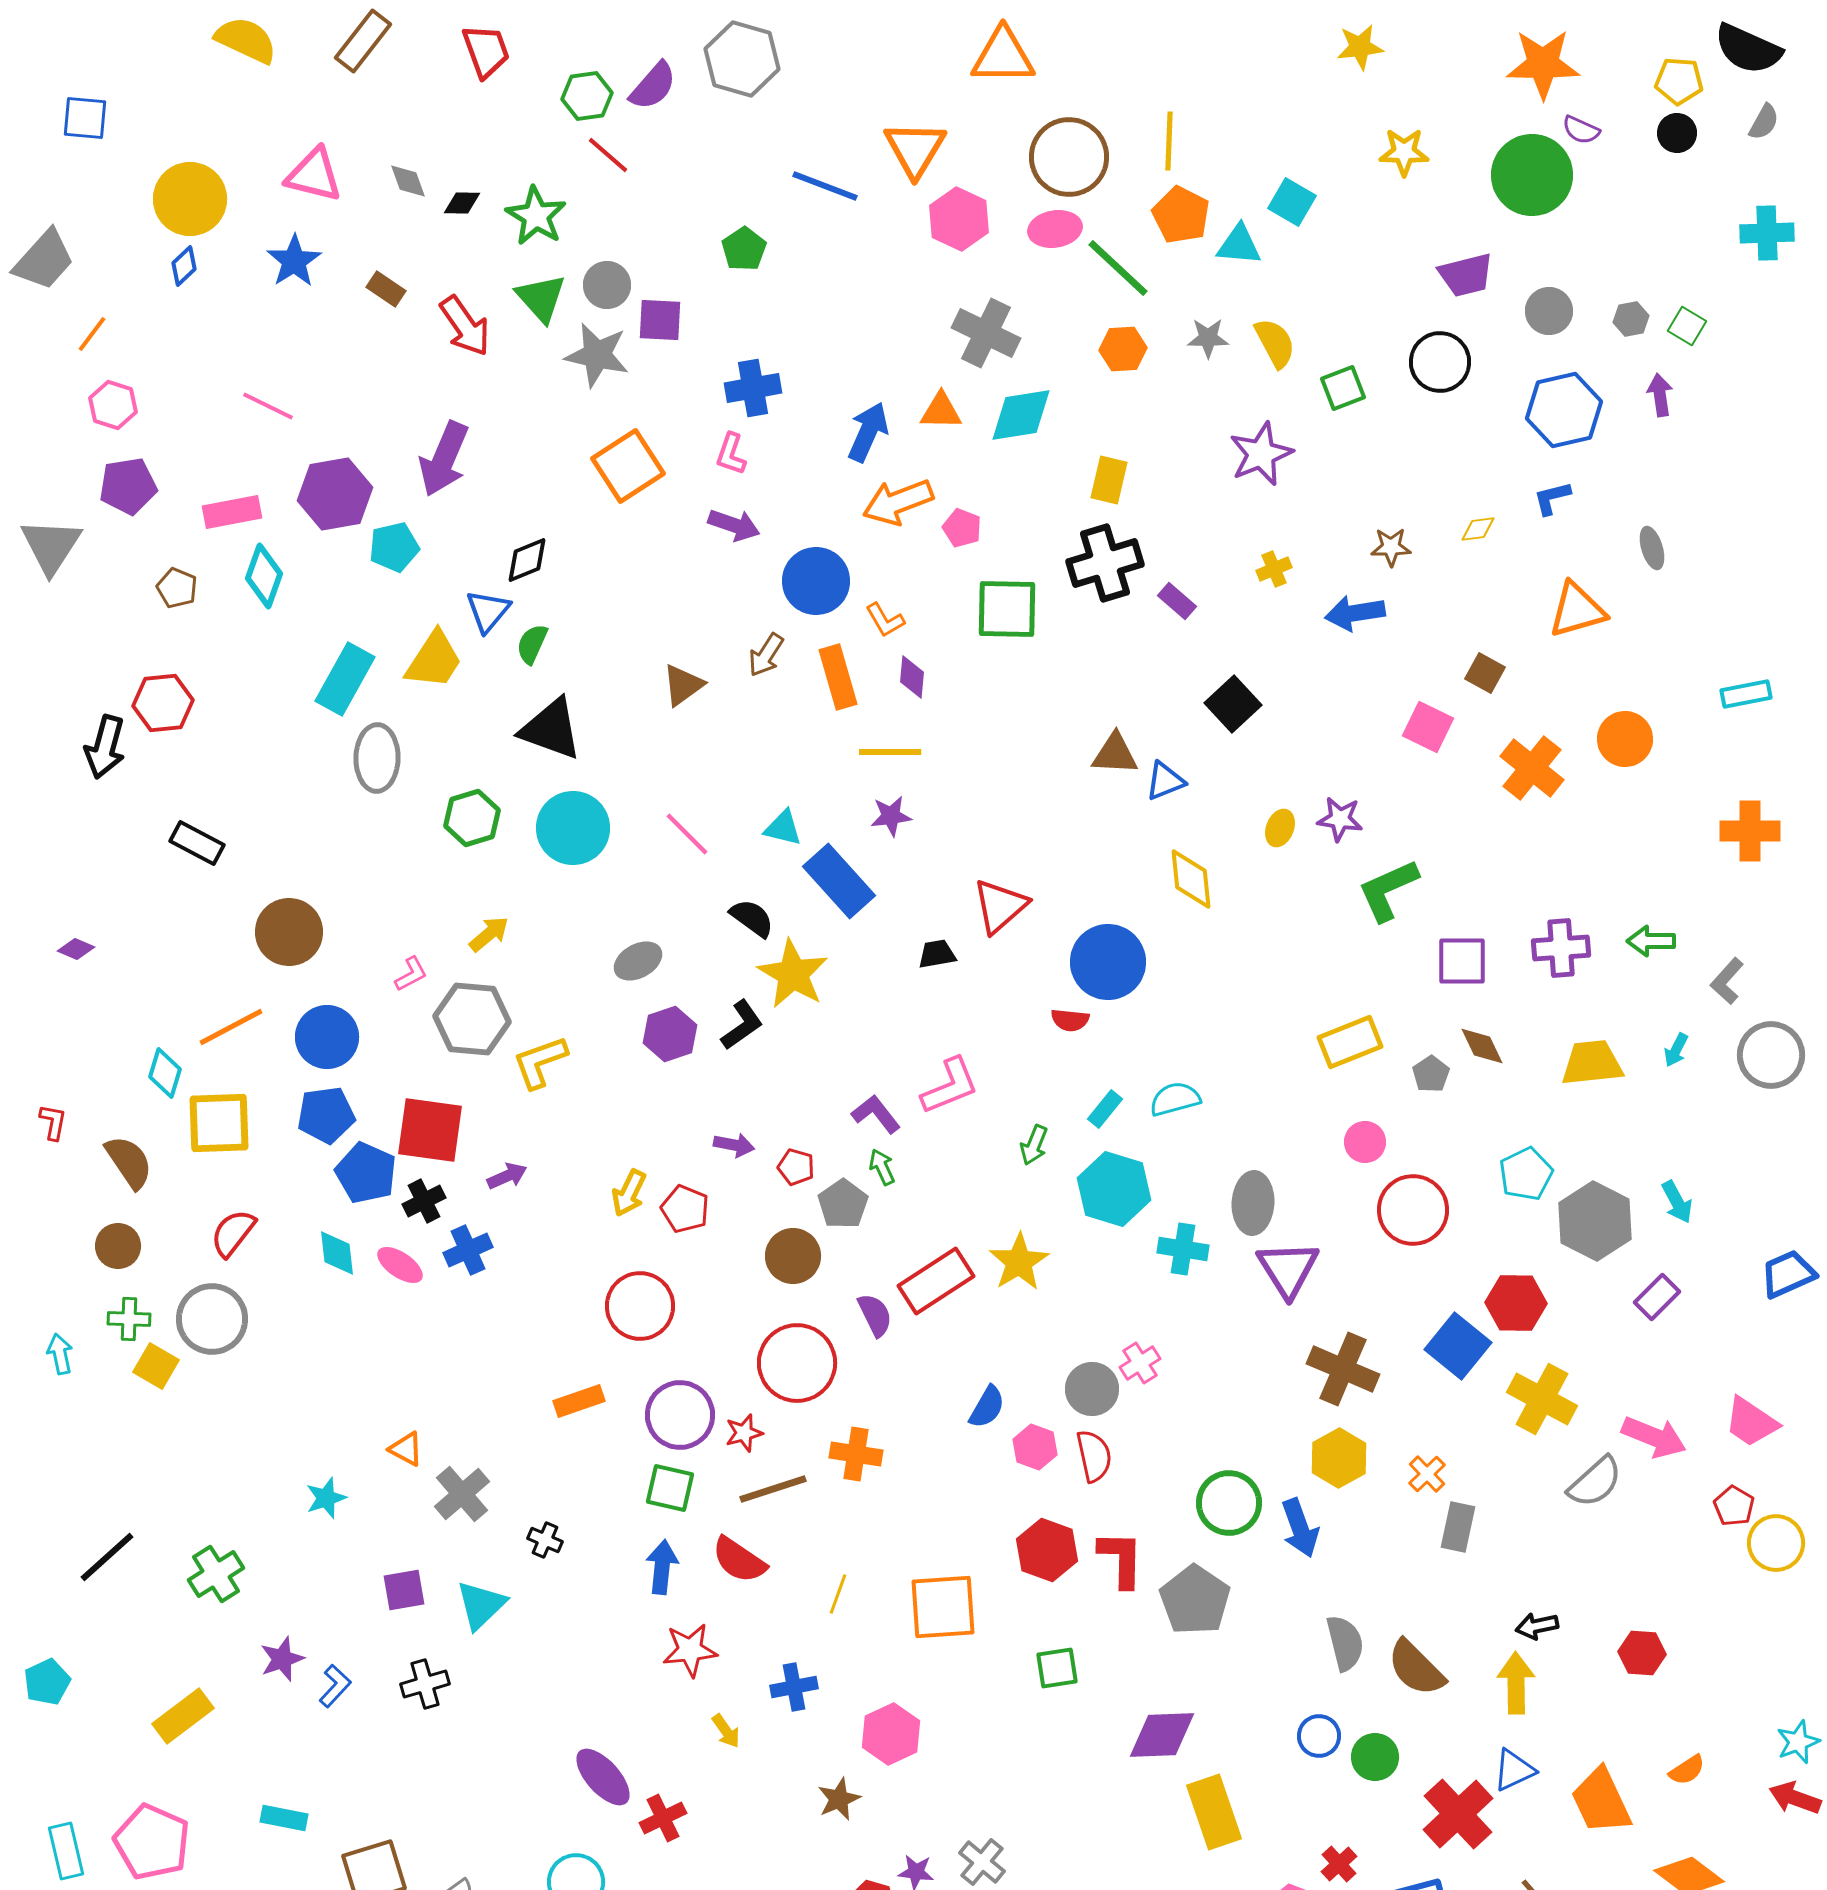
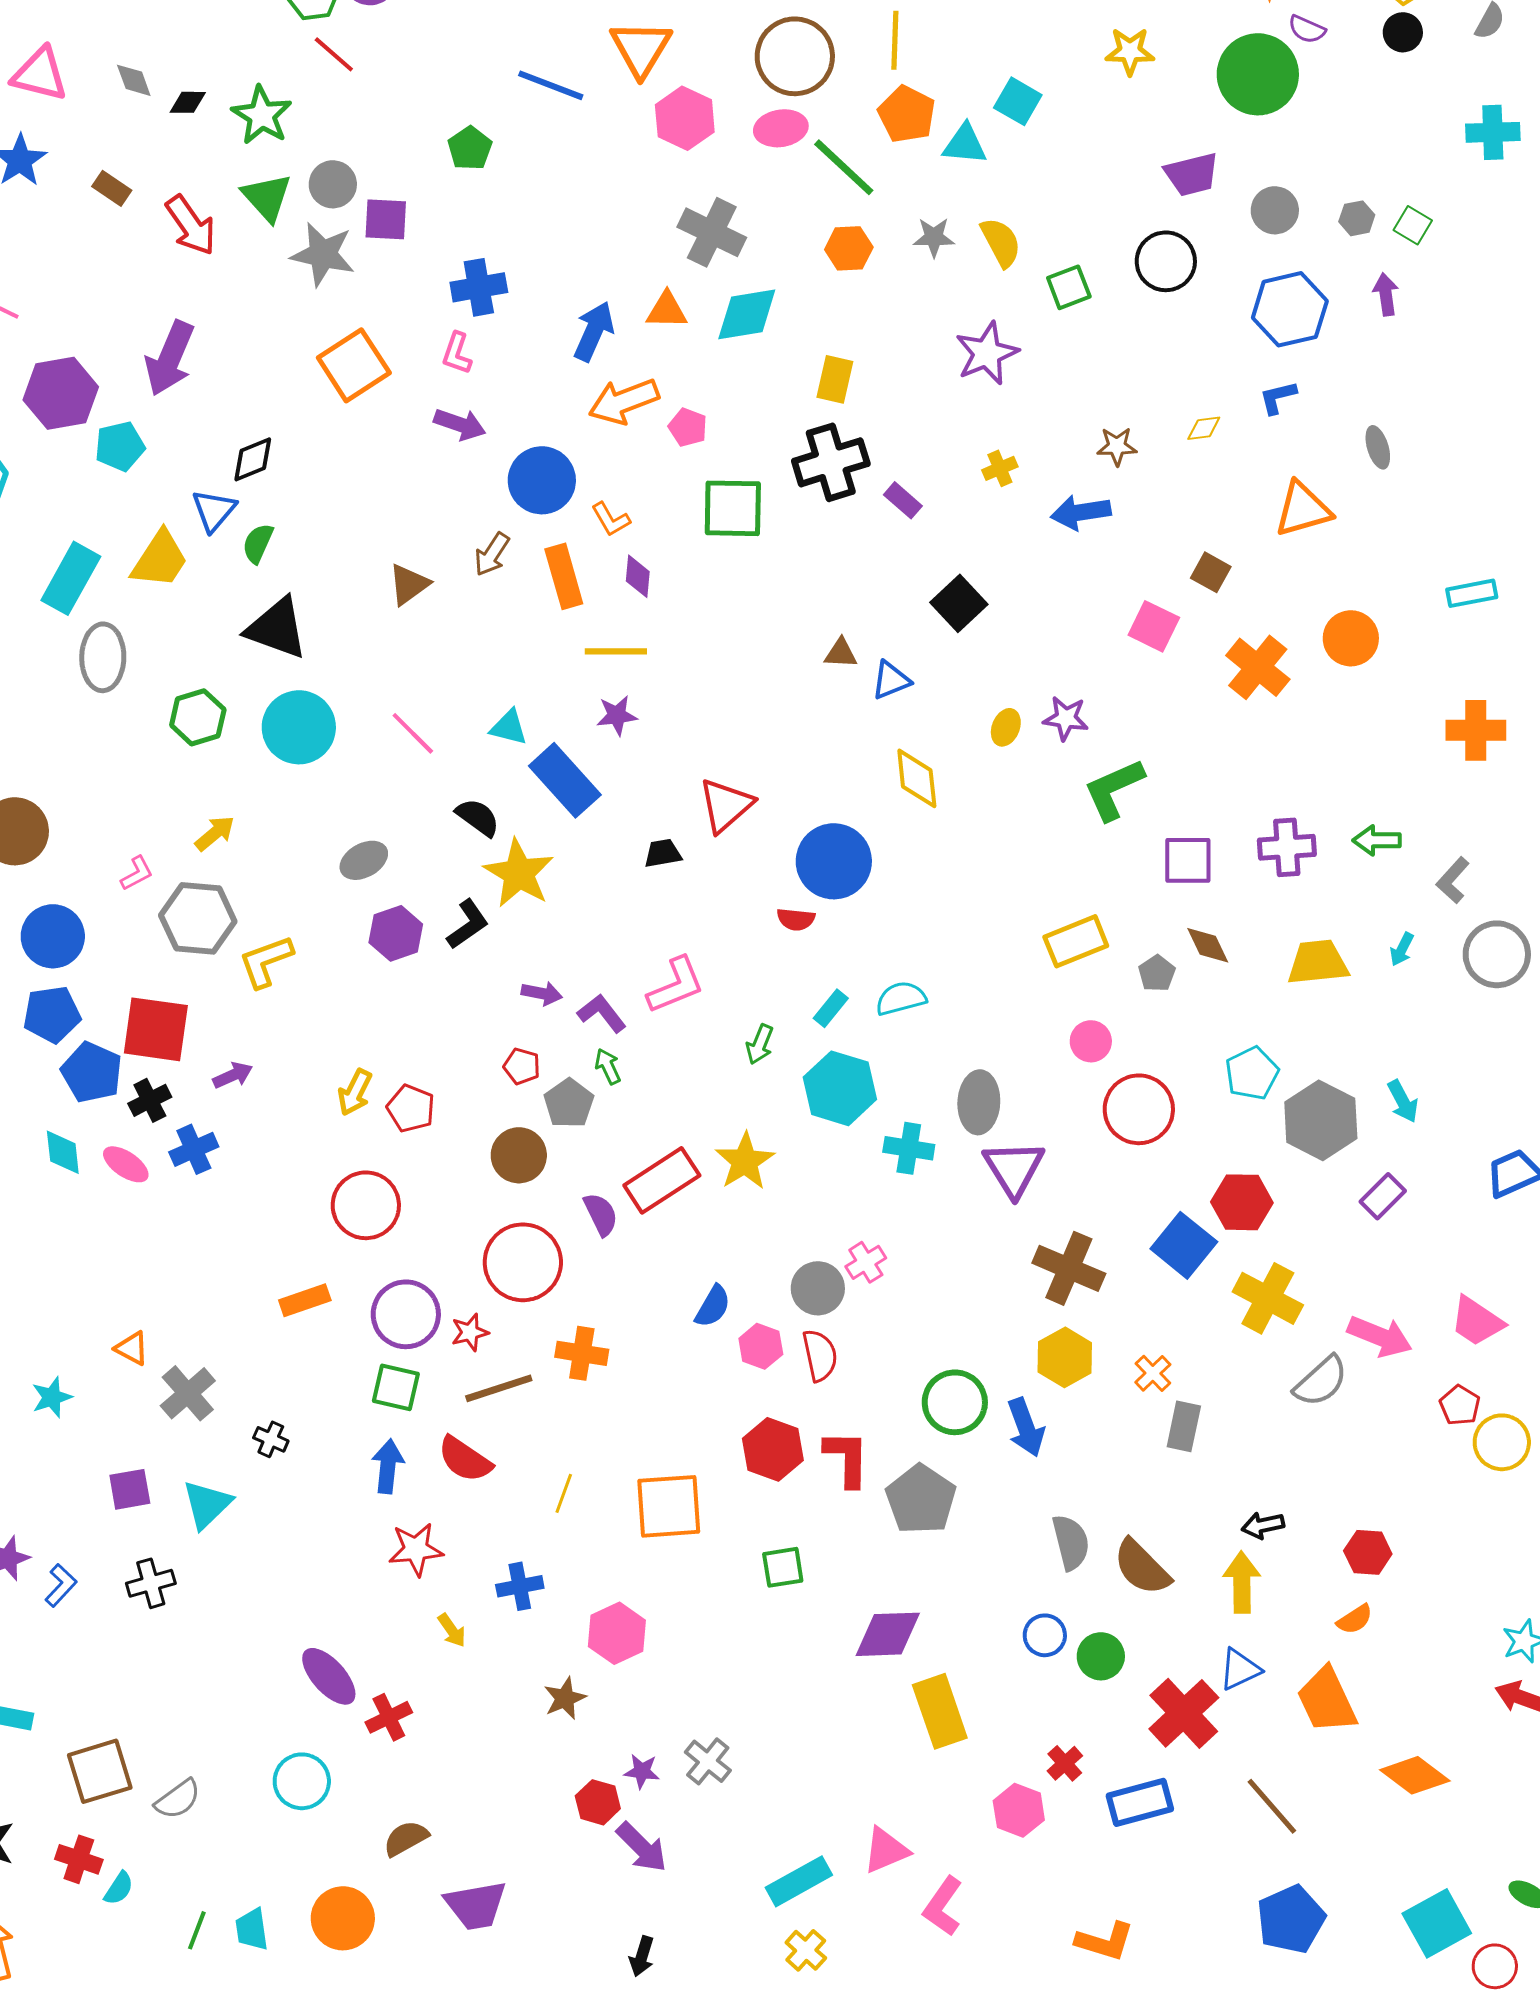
brown triangle: (1115, 754) -> (841, 653), size x0.7
purple arrow: (734, 1145) -> (542, 993), moved
orange semicircle: (1687, 1770) -> (1355, 1619), moved

